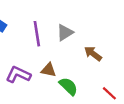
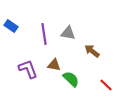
gray triangle: (65, 33) -> (68, 33), turned 42
purple L-shape: (18, 75) -> (28, 69), turned 45

